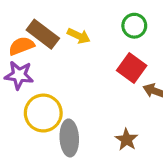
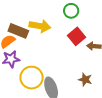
yellow arrow: (79, 36) -> (40, 26), size x1.5
red square: (132, 68) -> (77, 36), turned 30

